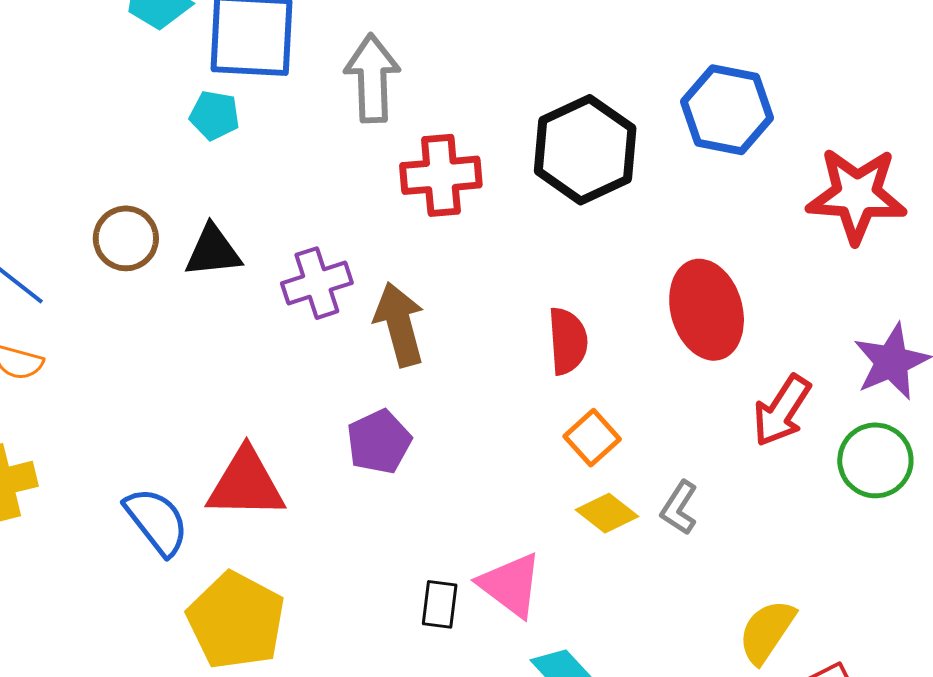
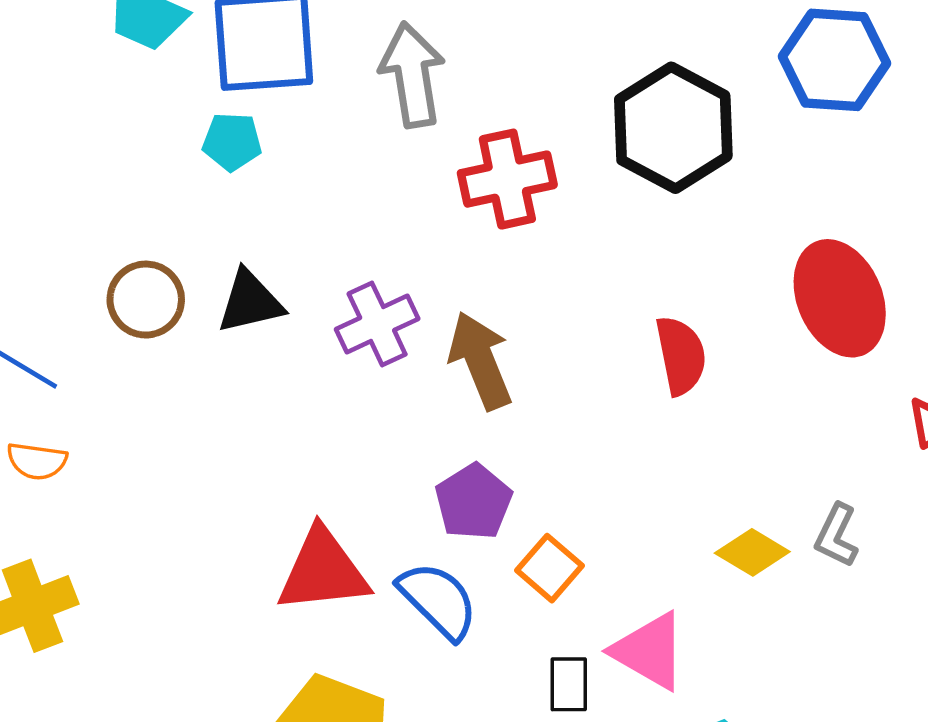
orange square: (592, 438) -> (550, 568), moved
blue semicircle: (157, 521) -> (438, 600), moved

